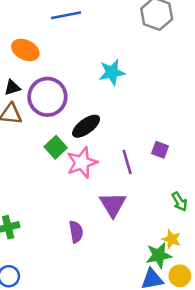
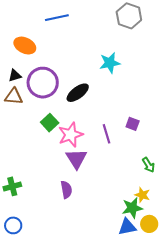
cyan star: (112, 72) -> (110, 63), moved
black ellipse: (86, 126) -> (78, 93), moved
purple triangle: (113, 205) -> (76, 159), moved

